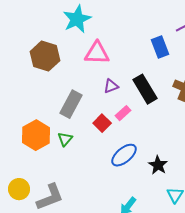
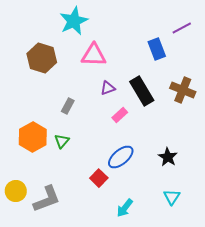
gray rectangle: (71, 104) -> (68, 106), size x0.6
red square: (102, 123) -> (99, 178), moved
black star: (158, 165) -> (168, 157), moved

